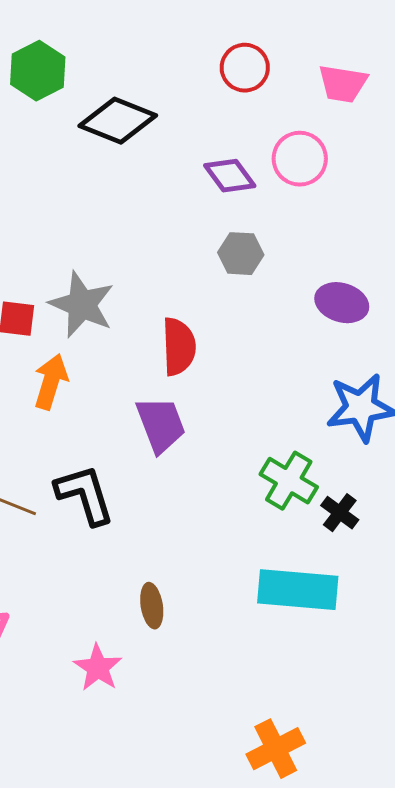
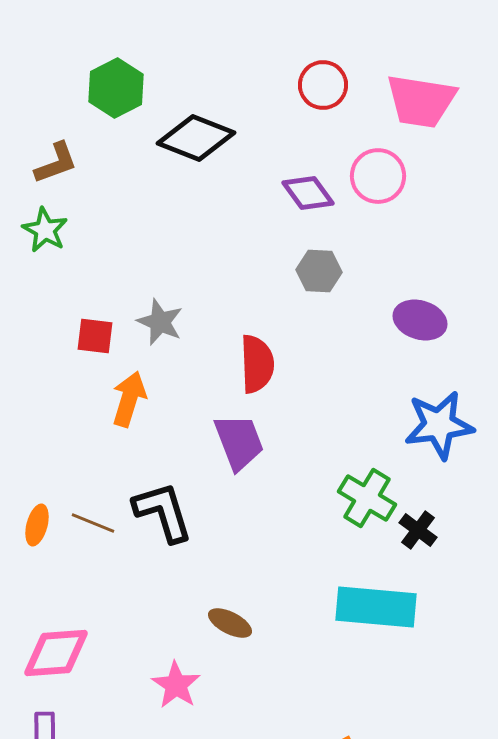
pink trapezoid: (343, 84) -> (421, 101), size x1.4
gray star: (82, 305) -> (160, 322), size x0.7
brown ellipse: (152, 606) -> (230, 623), turned -54

